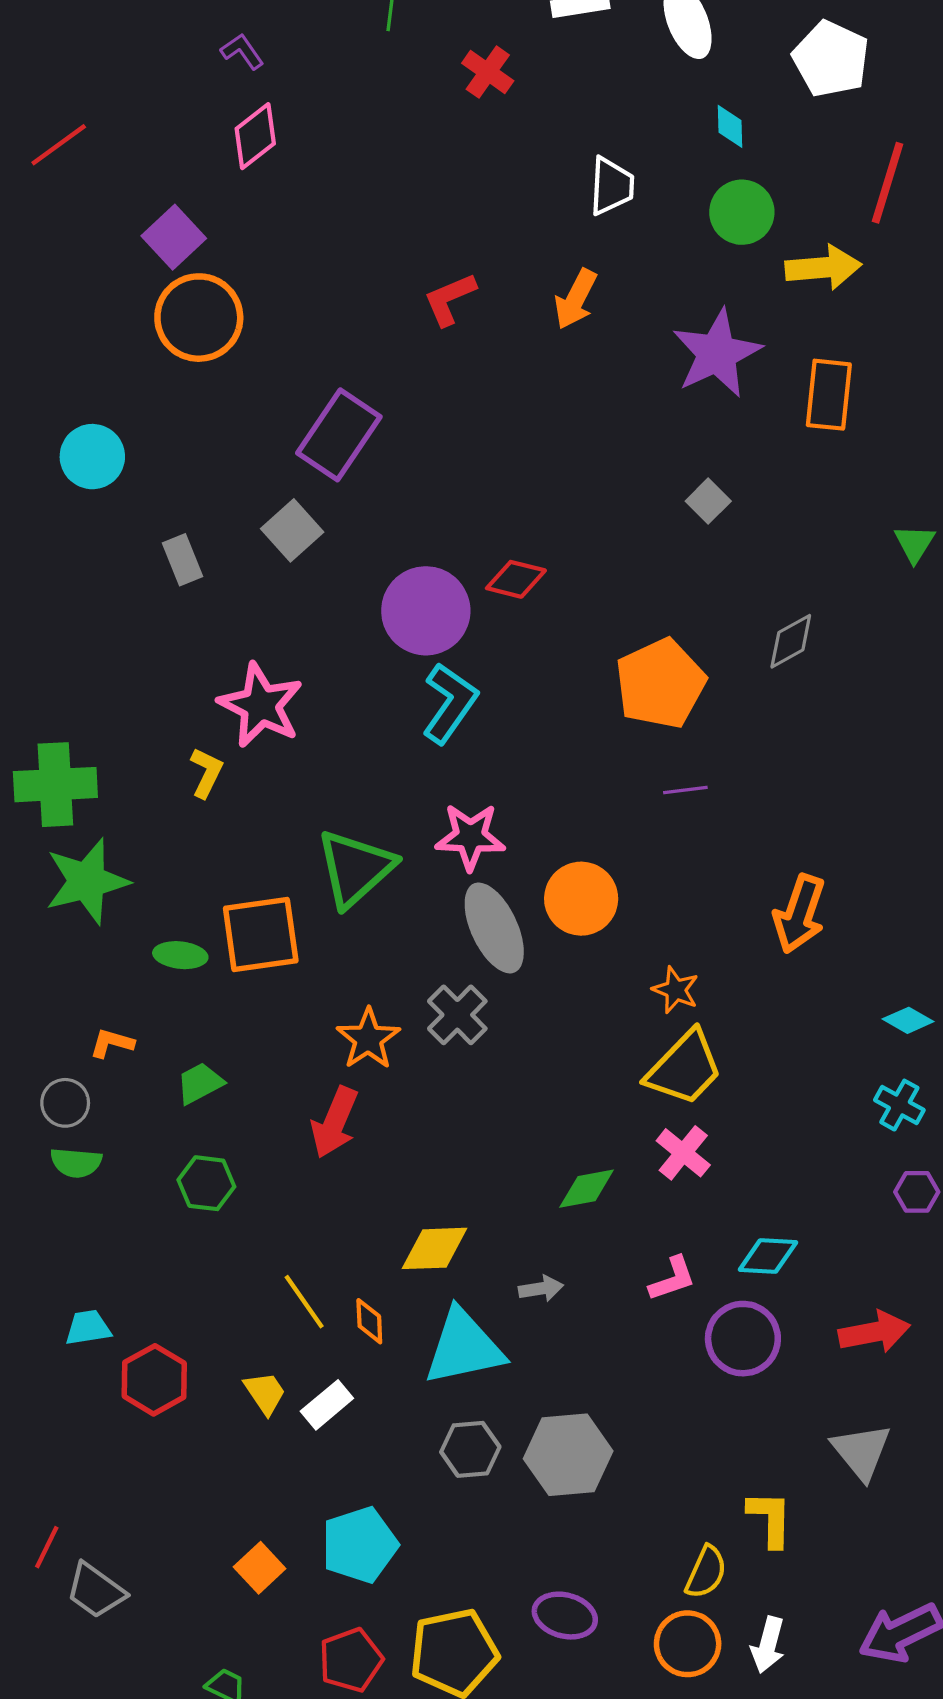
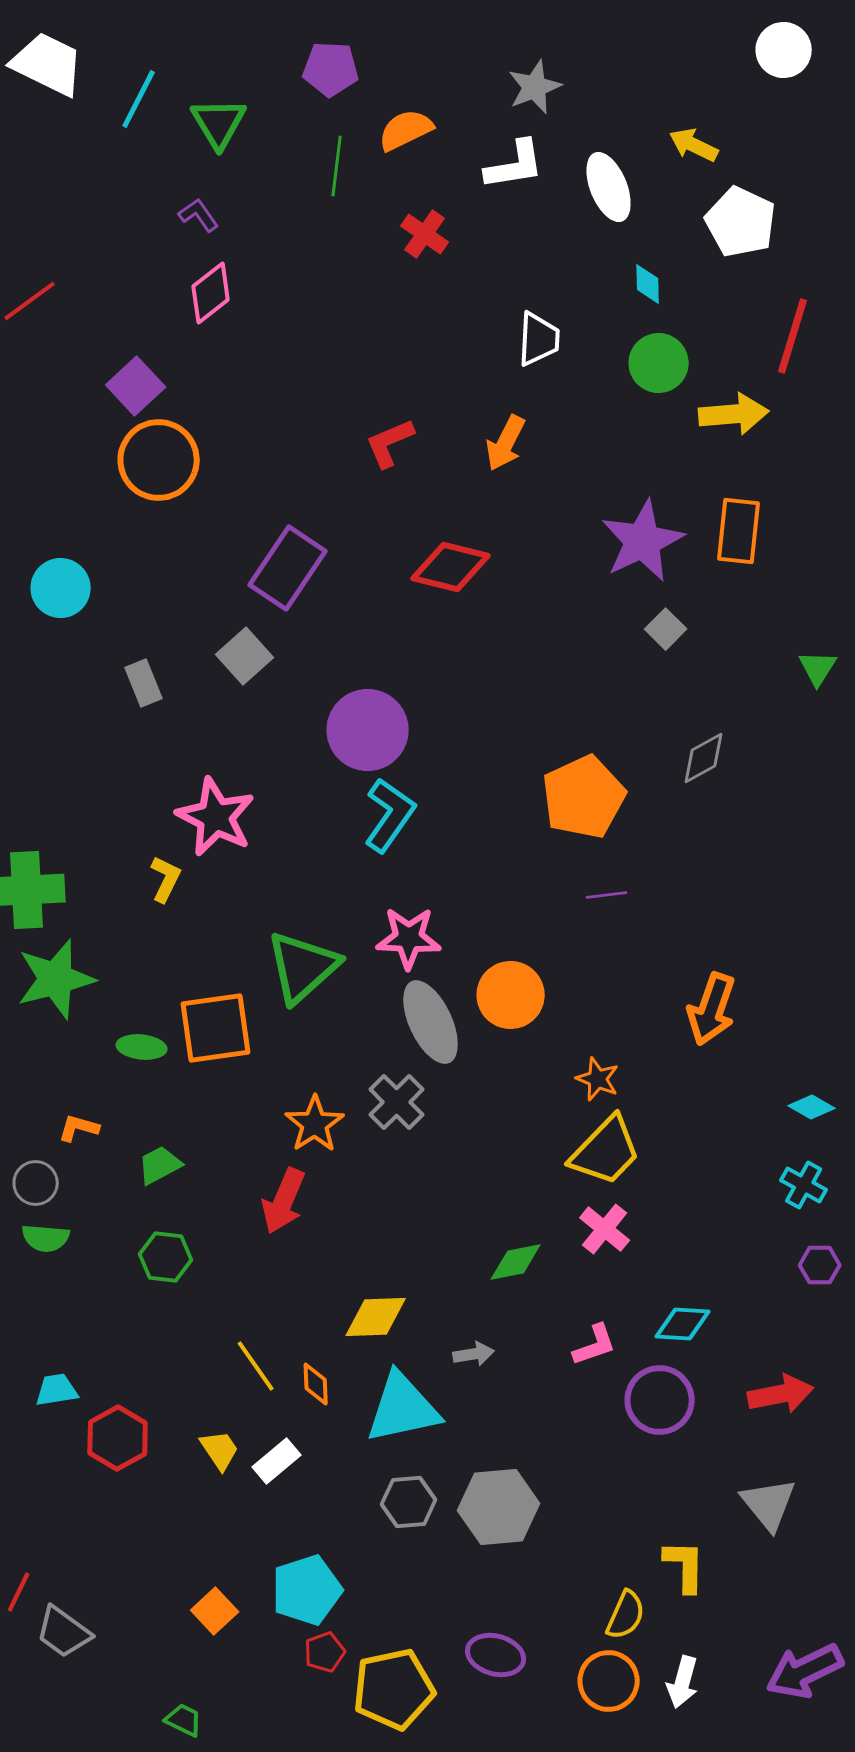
purple star: (717, 353) -> (643, 541), moved
gray square: (708, 501) -> (666, 629), moved
red diamond: (516, 579) -> (451, 567), moved, size x1.4
red pentagon: (351, 1660) -> (325, 1652), moved, size x0.7

